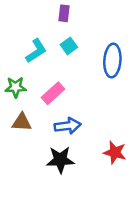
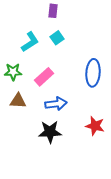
blue ellipse: (112, 60) -> (93, 73), moved

